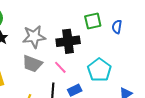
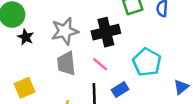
gray trapezoid: (32, 64) -> (66, 63), turned 70

